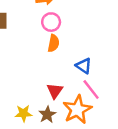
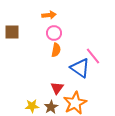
blue triangle: (84, 66) -> (80, 68), size x1.5
pink line: (91, 90) -> (93, 56), moved

